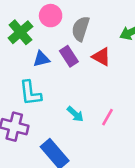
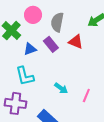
pink line: (107, 117) -> (86, 95), moved

